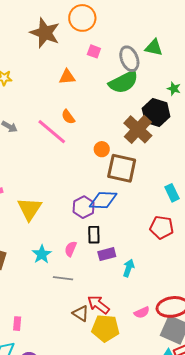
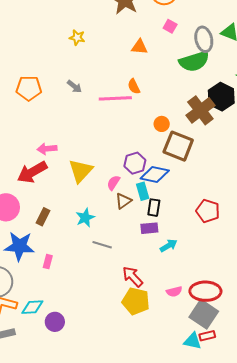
pink line: (52, 132) -> (115, 98), turned -52
cyan rectangle: (172, 193) -> (143, 191), moved
purple hexagon: (84, 207) -> (135, 163), moved
black rectangle: (94, 235) -> (154, 208), moved
pink semicircle: (71, 249) -> (113, 183), moved
cyan arrow: (129, 268) -> (168, 246), turned 30
brown triangle: (81, 313) -> (123, 201), moved, turned 42
pink rectangle: (17, 324) -> (48, 262), moved

